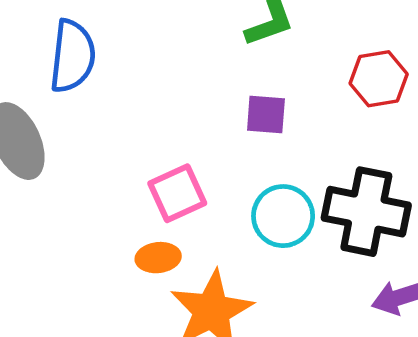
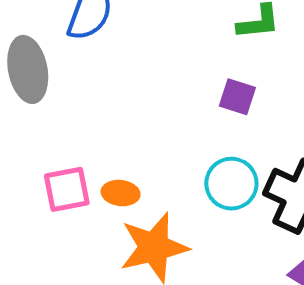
pink square: (177, 193) -> (67, 189), moved

